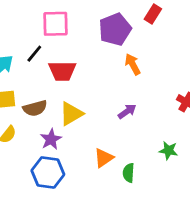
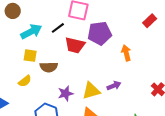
purple pentagon: (115, 29) -> (100, 33), moved
yellow triangle: (71, 114) -> (91, 91), moved
purple star: (51, 139) -> (66, 93), moved

